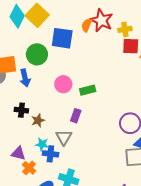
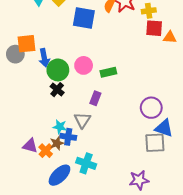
green circle: (37, 54) -> (58, 70), moved
black cross: (21, 110) -> (57, 90), moved, turned 32
brown star: (38, 120) -> (57, 143), moved
purple triangle: (18, 153) -> (30, 146), moved

